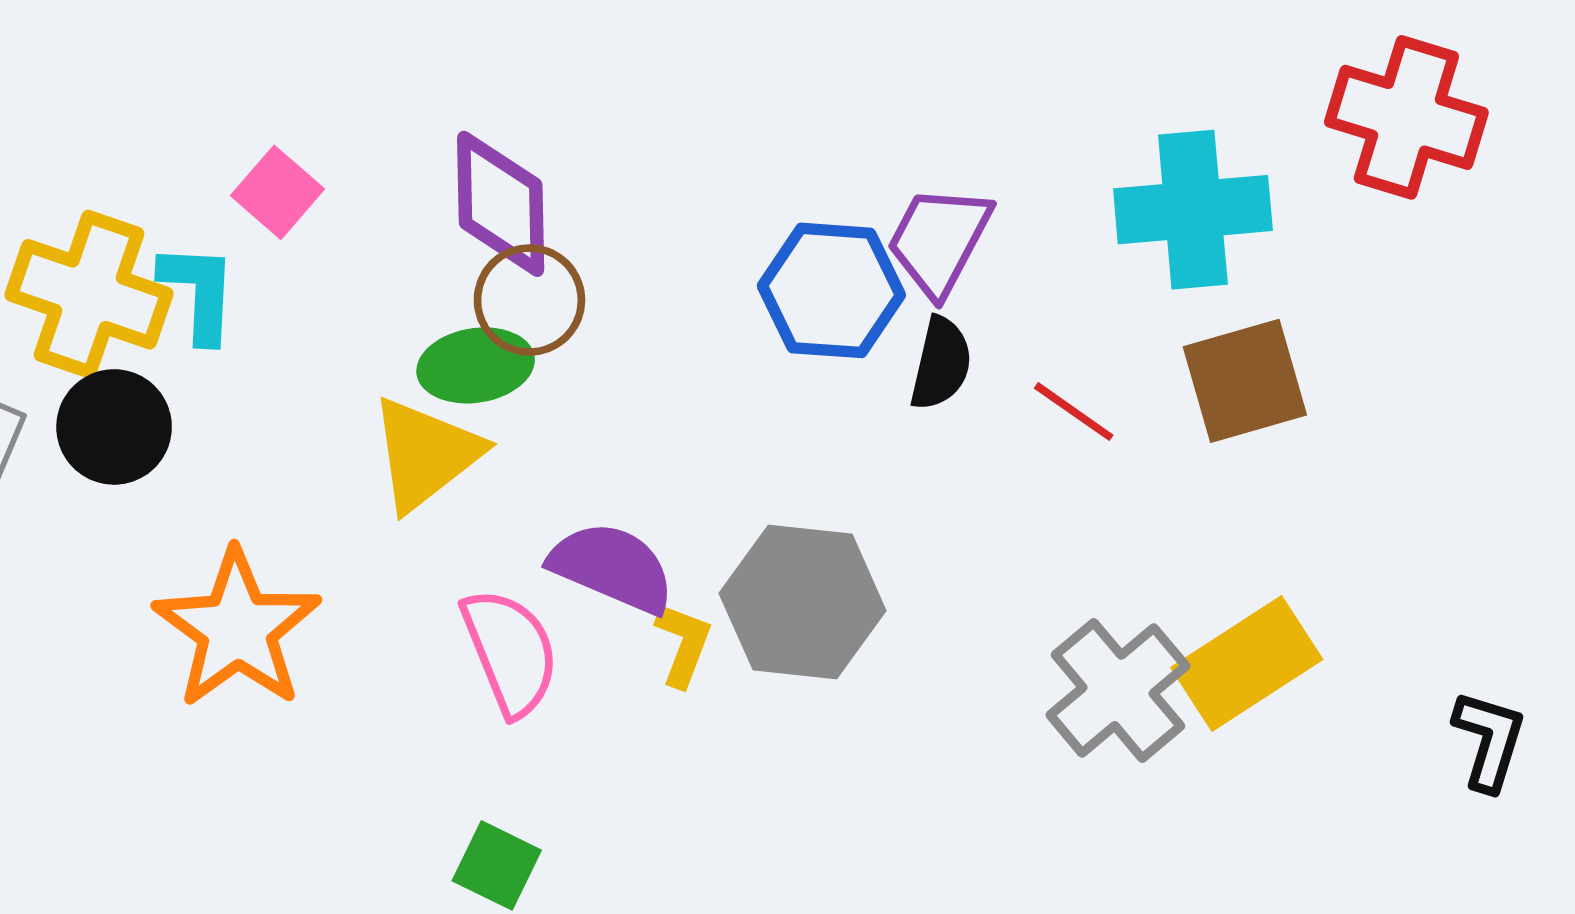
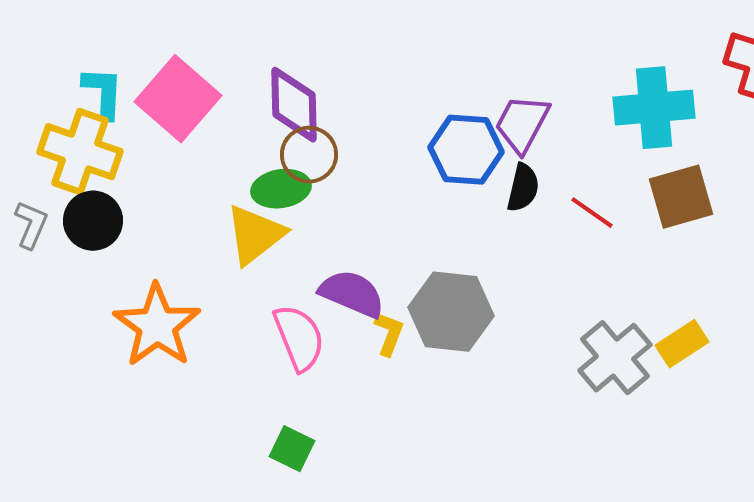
pink square: (278, 192) -> (178, 99), size x1.8
cyan L-shape: (199, 292) -> (103, 93), moved
yellow rectangle: (1247, 664) -> (682, 344), size x0.7

